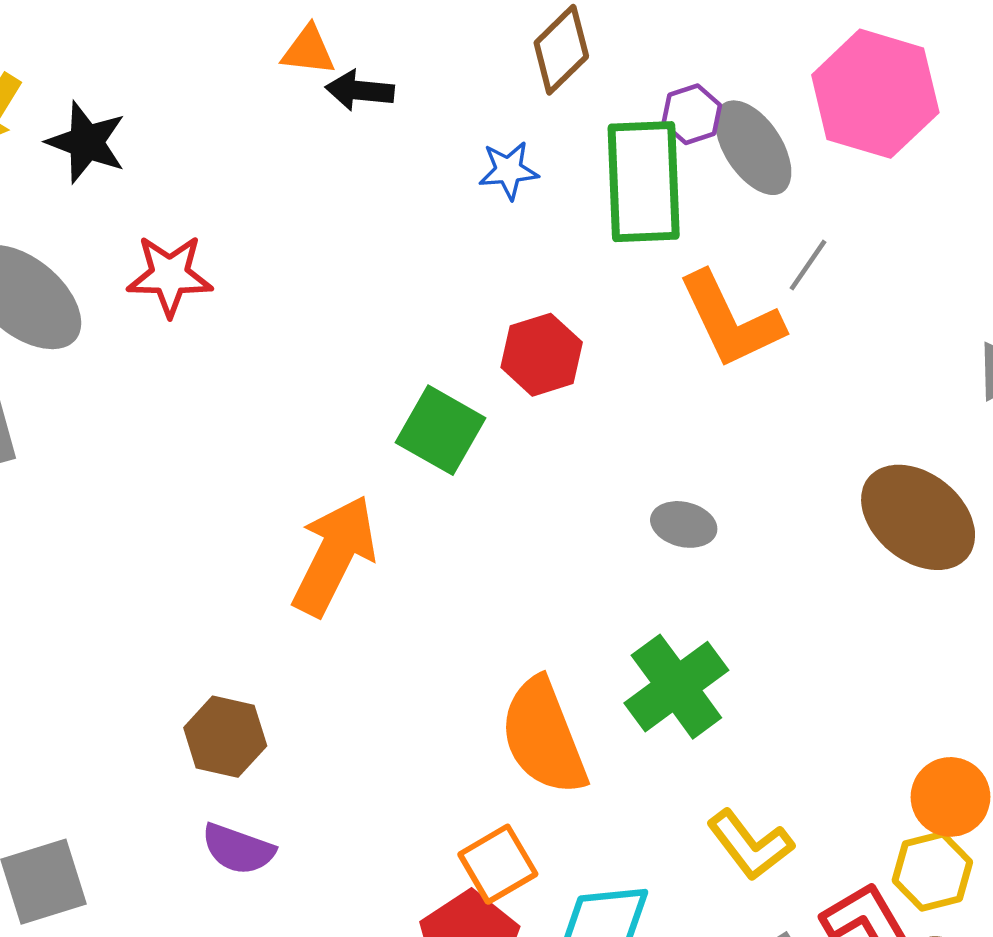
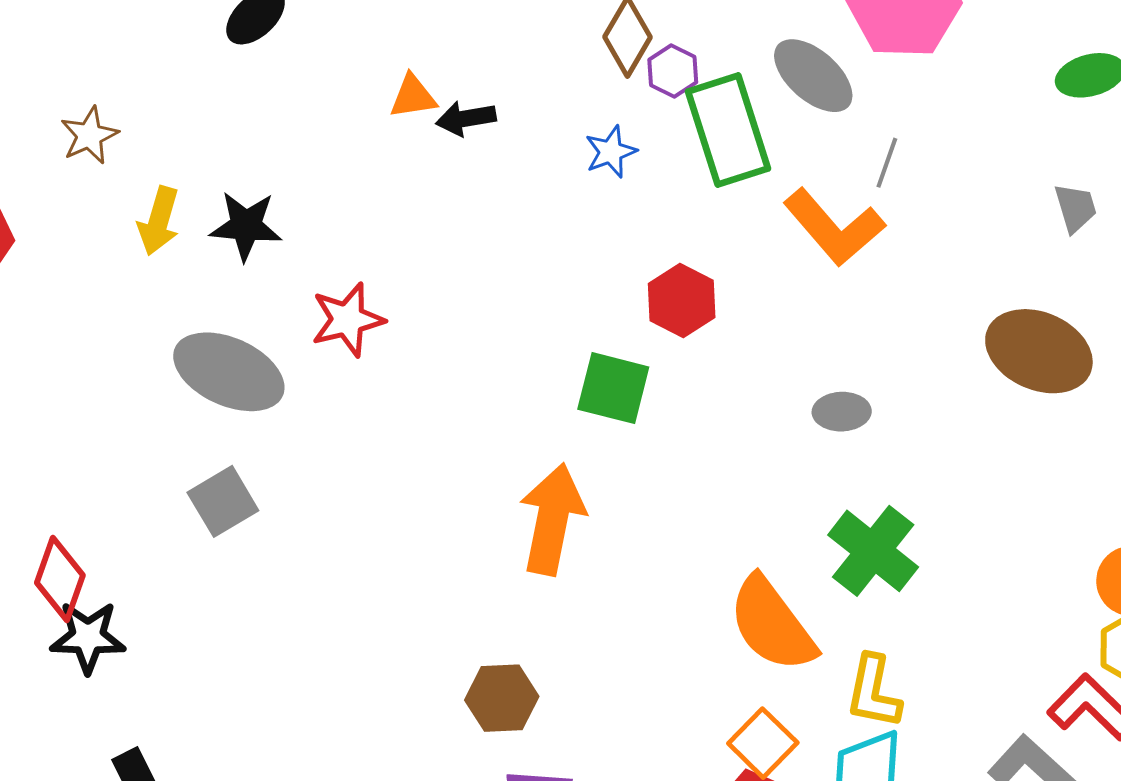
purple hexagon: (692, 114) -> (673, 71), moved
yellow L-shape: (750, 845) -> (874, 692), moved, turned 64

